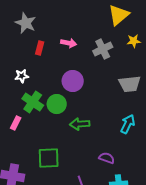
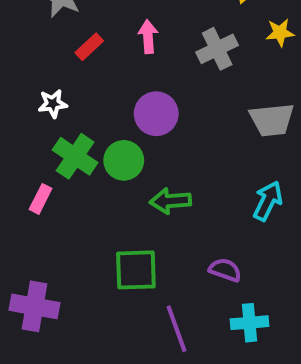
pink arrow: (69, 43) -> (148, 37), turned -105
red rectangle: (40, 48) -> (89, 47), turned 32
green square: (49, 158) -> (136, 270), moved

